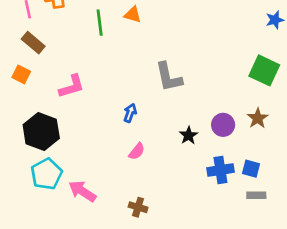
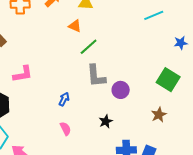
green line: (100, 23) -> (89, 47), moved, turned 48
purple circle: (223, 125) -> (121, 90), moved
pink semicircle: (137, 151) -> (66, 129), turned -72

